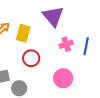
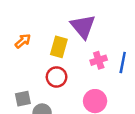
yellow rectangle: (23, 33) -> (59, 47), moved

